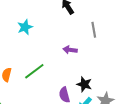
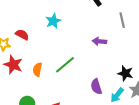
black star: (84, 84) -> (125, 73), moved

